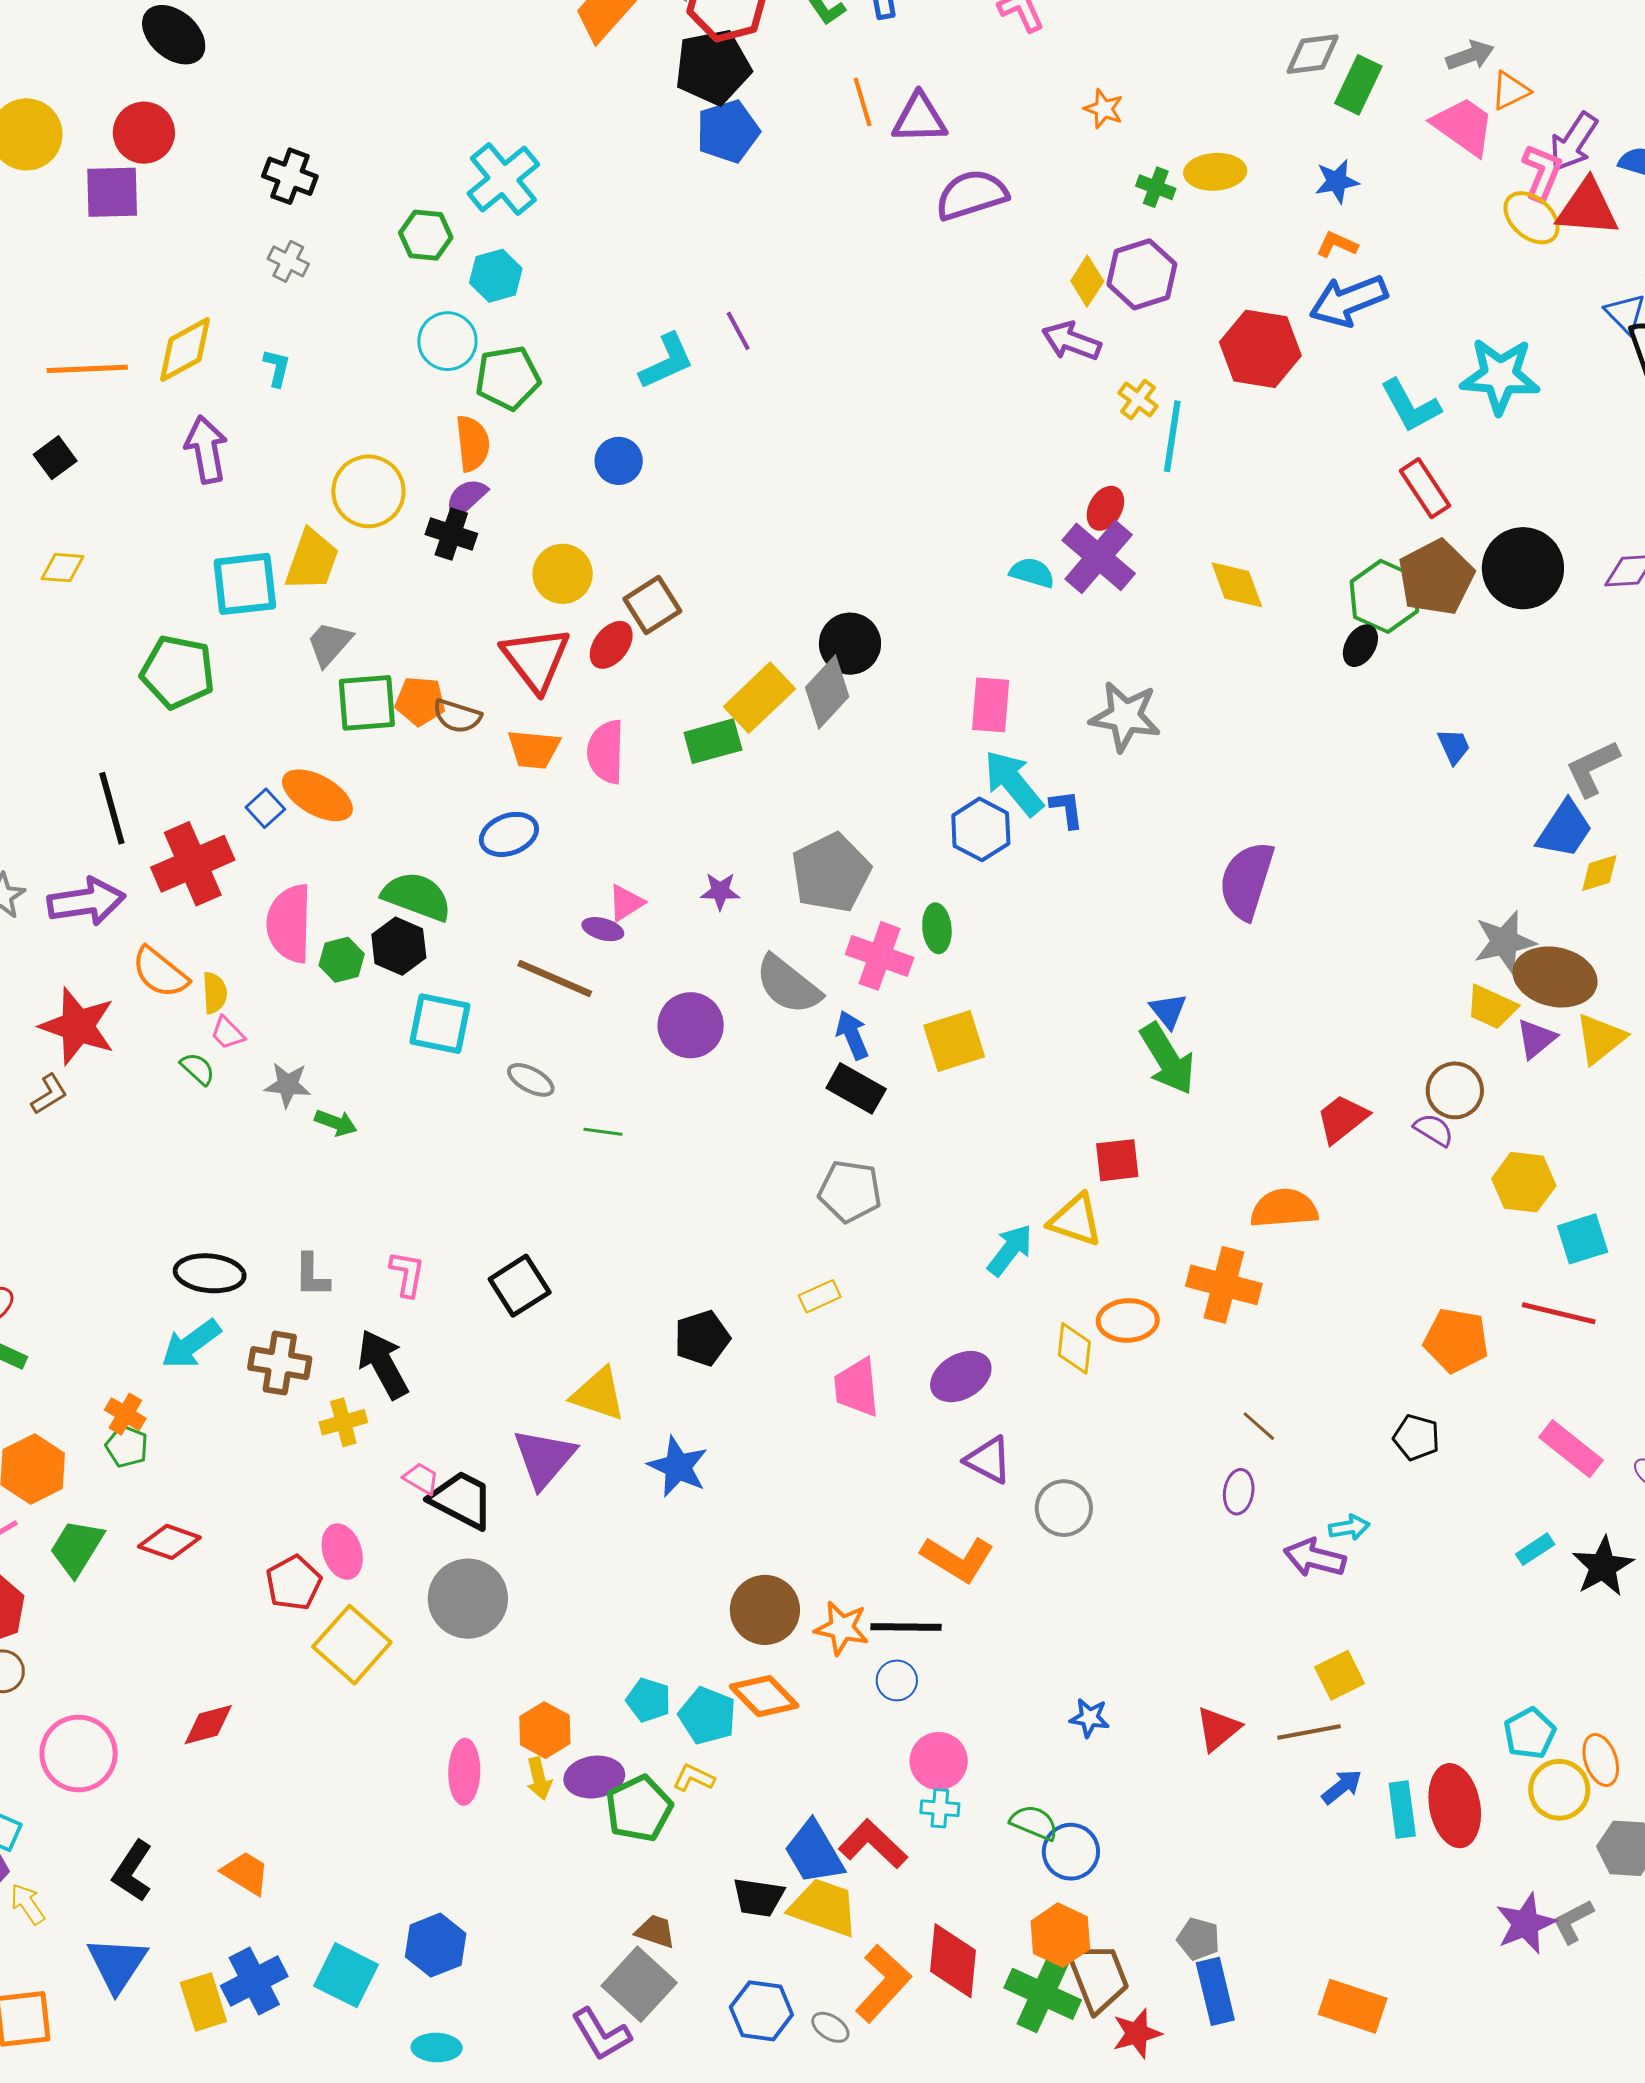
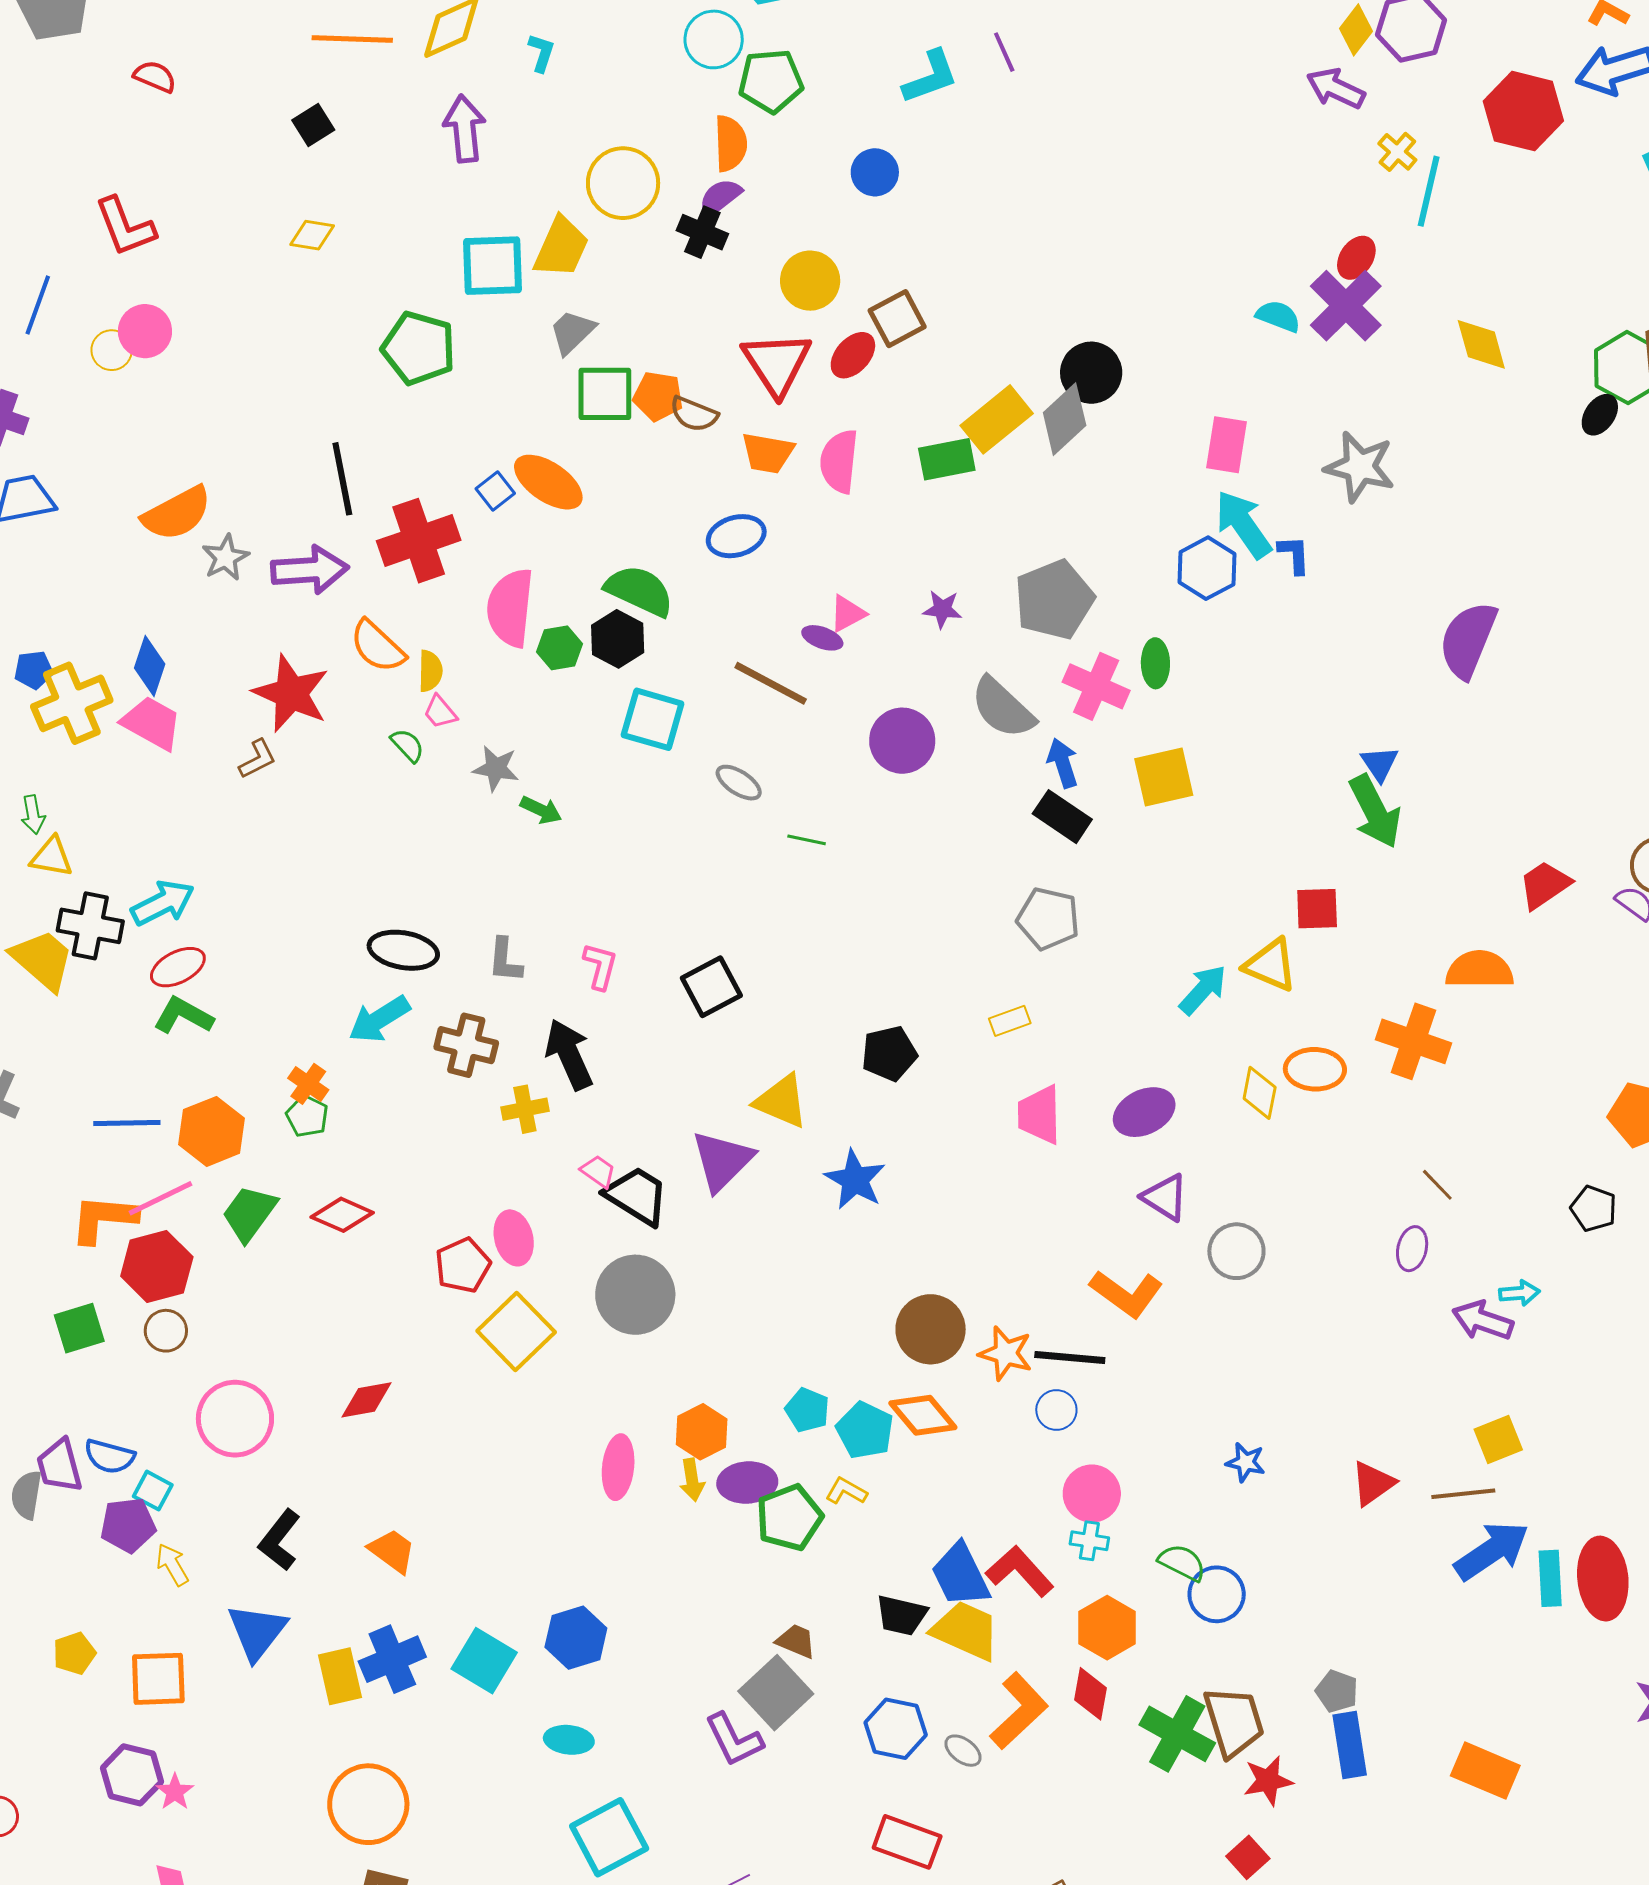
blue arrow: (1342, 1787) -> (1492, 1551), size x1.8
orange hexagon: (1060, 1935) -> (1107, 1628), moved
red diamond: (953, 1961) -> (1090, 1694), size x0.7

